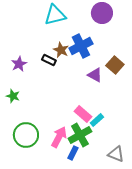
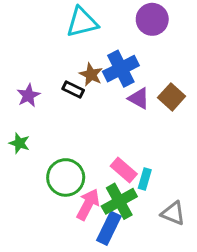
purple triangle: (95, 75) -> (139, 98), moved
cyan rectangle: (97, 120) -> (145, 179), turned -32
green circle: (26, 135) -> (66, 177), moved
blue rectangle: (73, 153) -> (109, 228), size x1.5
gray triangle: (116, 154) -> (173, 213), moved

